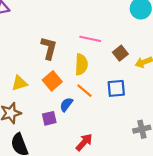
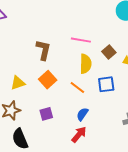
yellow semicircle: (81, 64) -> (86, 64), moved
blue semicircle: (66, 105) -> (82, 114), moved

